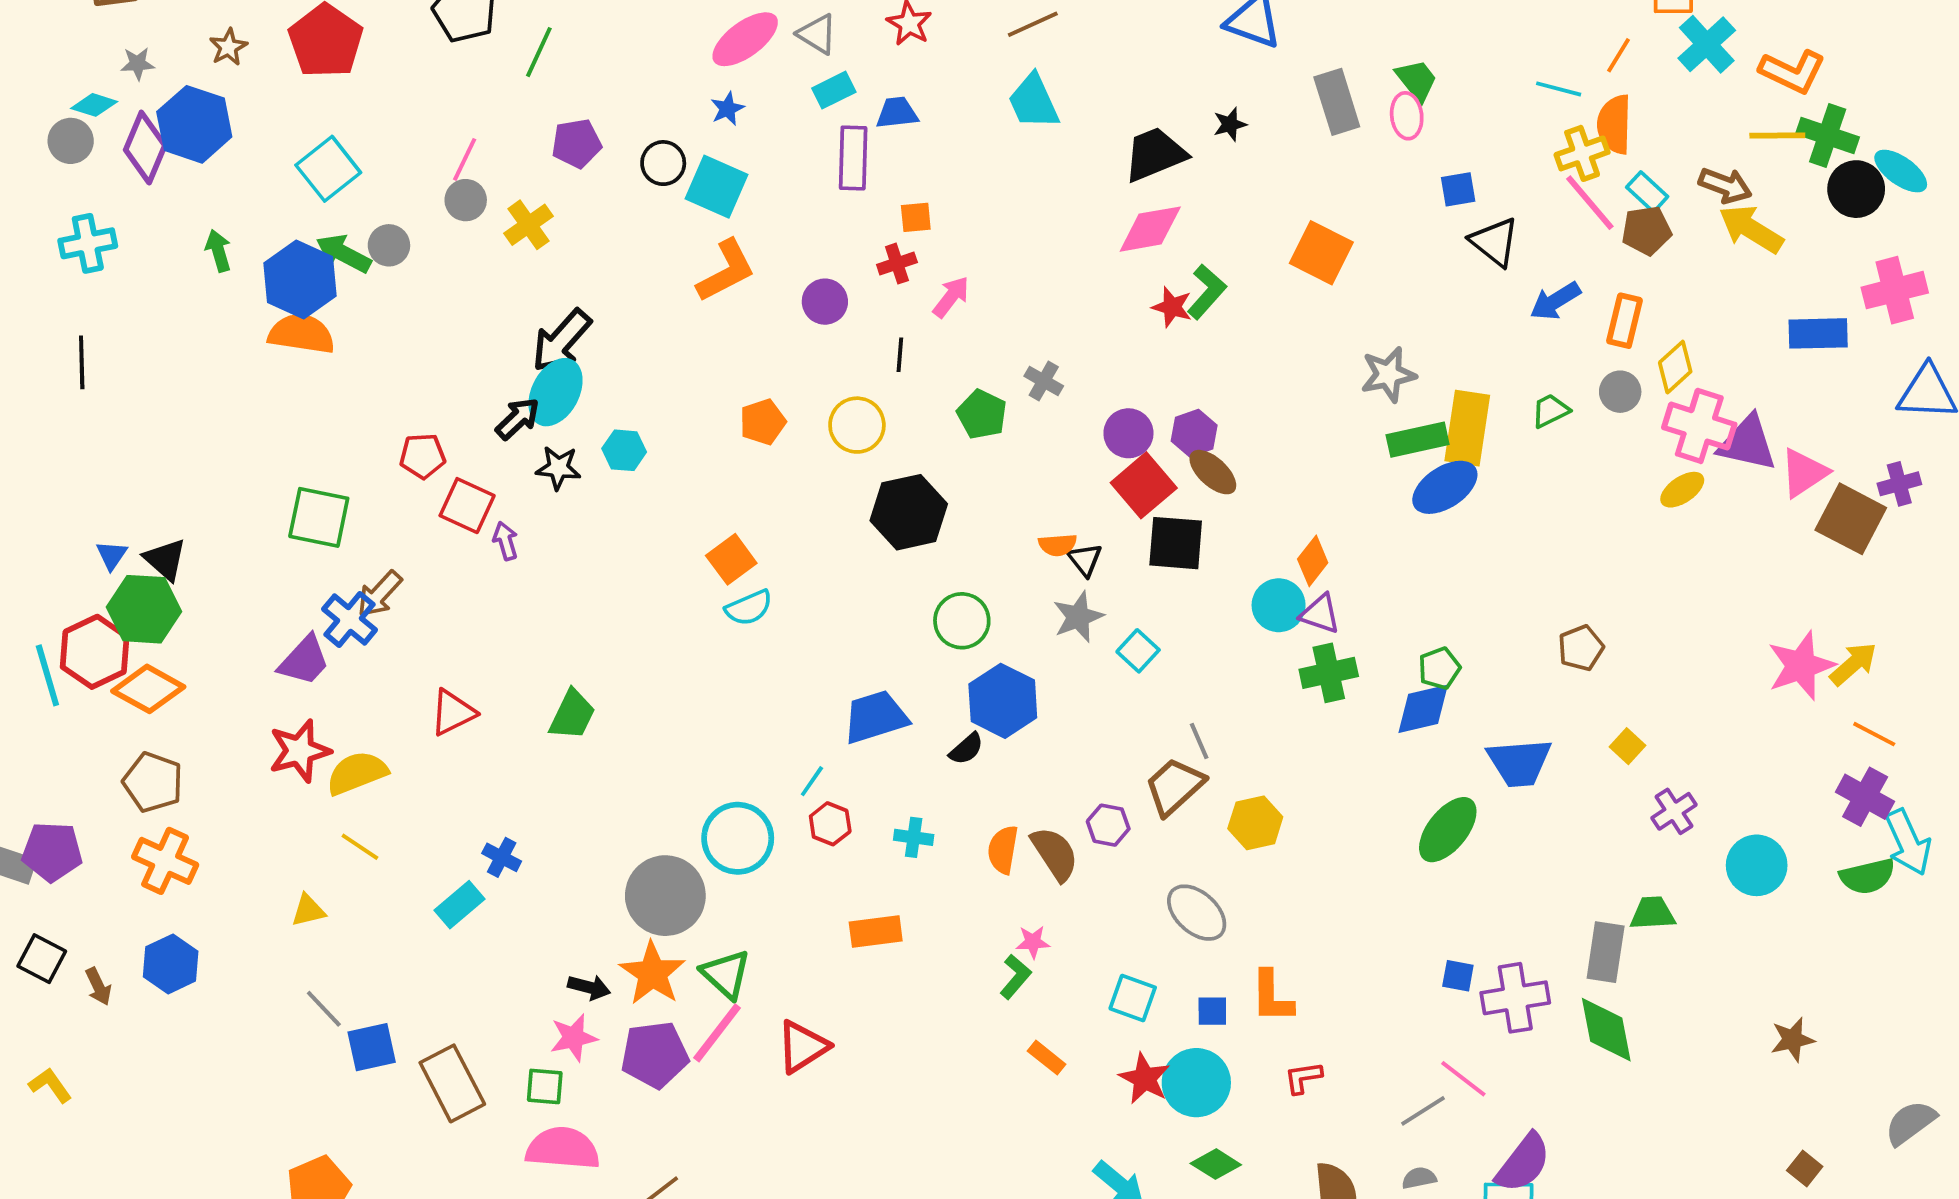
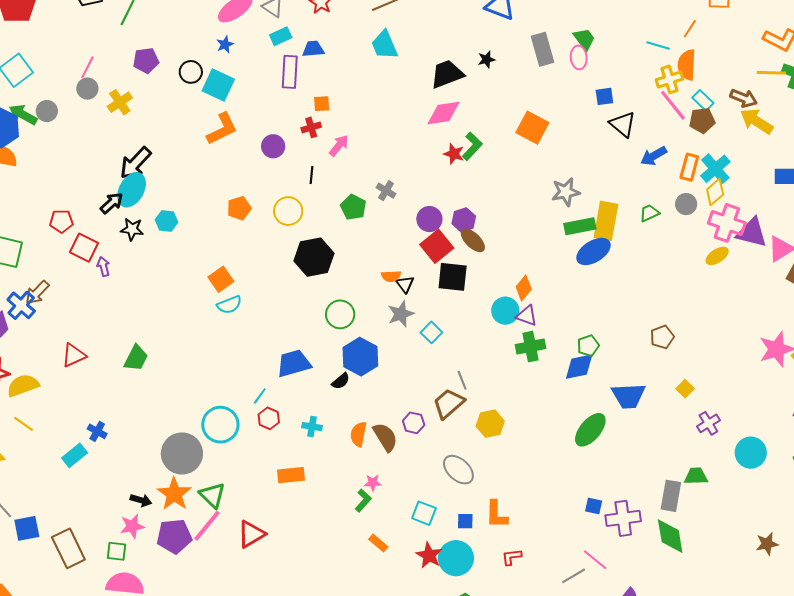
cyan cross: (1707, 44) -> (715, 169), moved

